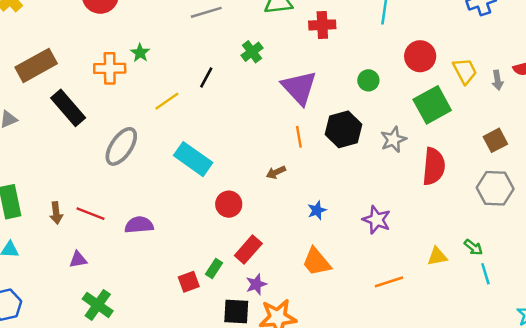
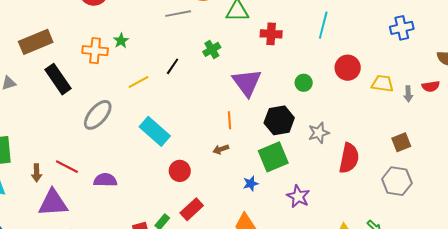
yellow trapezoid: (465, 71) -> (383, 84), turned -60
green square: (432, 105) -> (273, 157), moved
orange line: (299, 137) -> (230, 120), moved
brown arrow: (56, 213) -> (37, 173), moved
purple triangle: (78, 260) -> (53, 203), size x2.0

